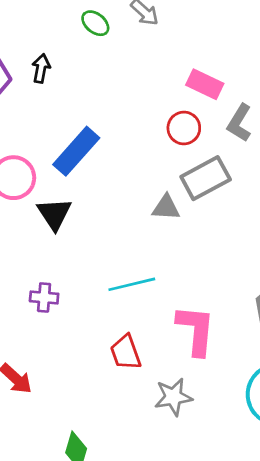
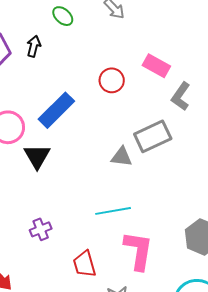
green ellipse: (95, 23) -> (63, 16), moved
red circle: (184, 128) -> (112, 80), moved
cyan line: (132, 284) -> (113, 211), moved
purple cross: (44, 297) -> (41, 229), moved, turned -30

